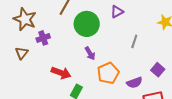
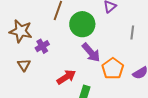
purple arrow: (90, 53) -> (91, 53), size x1.5
red arrow: (61, 73) -> (66, 77), turned -42

